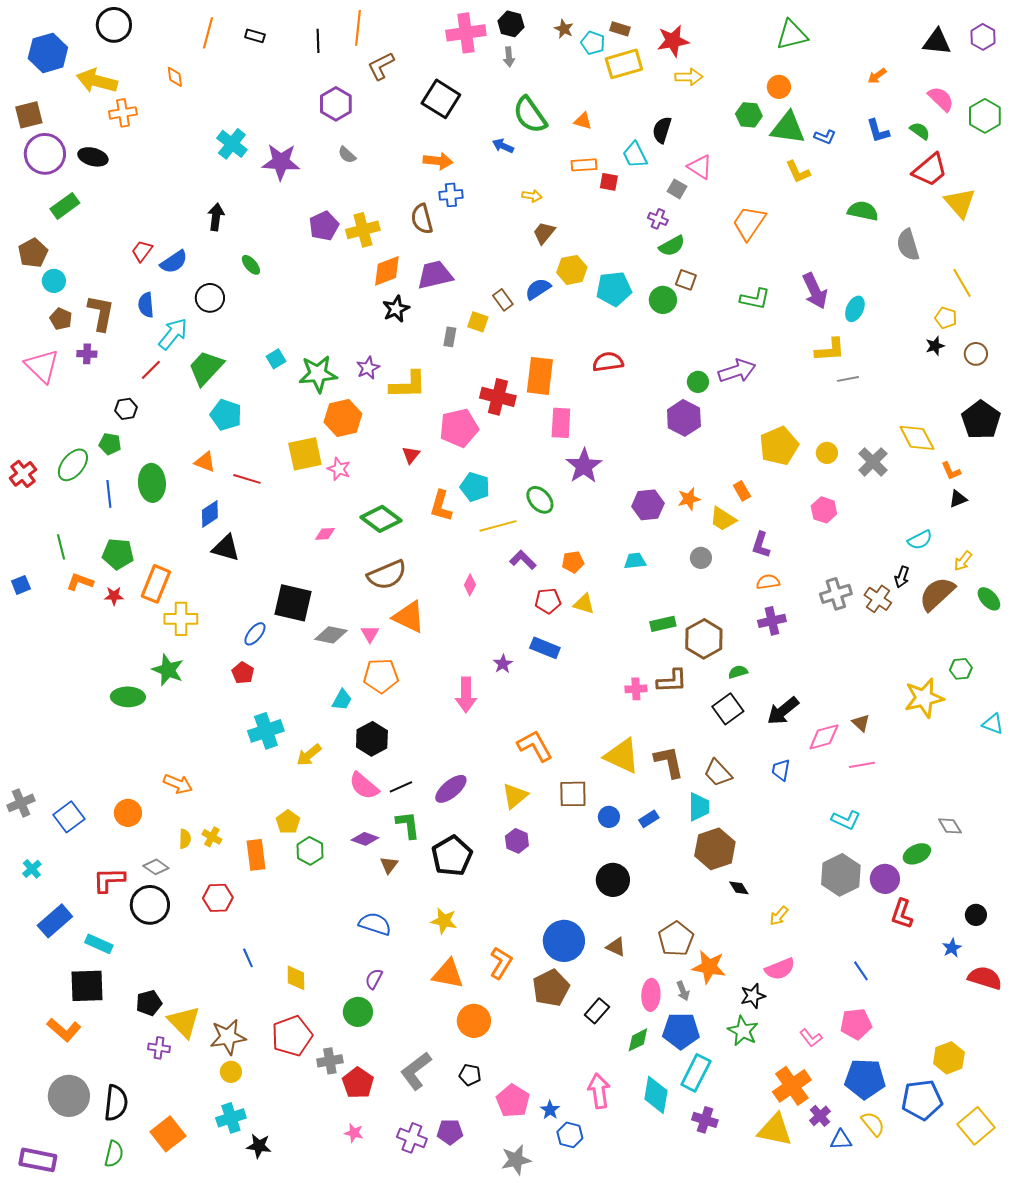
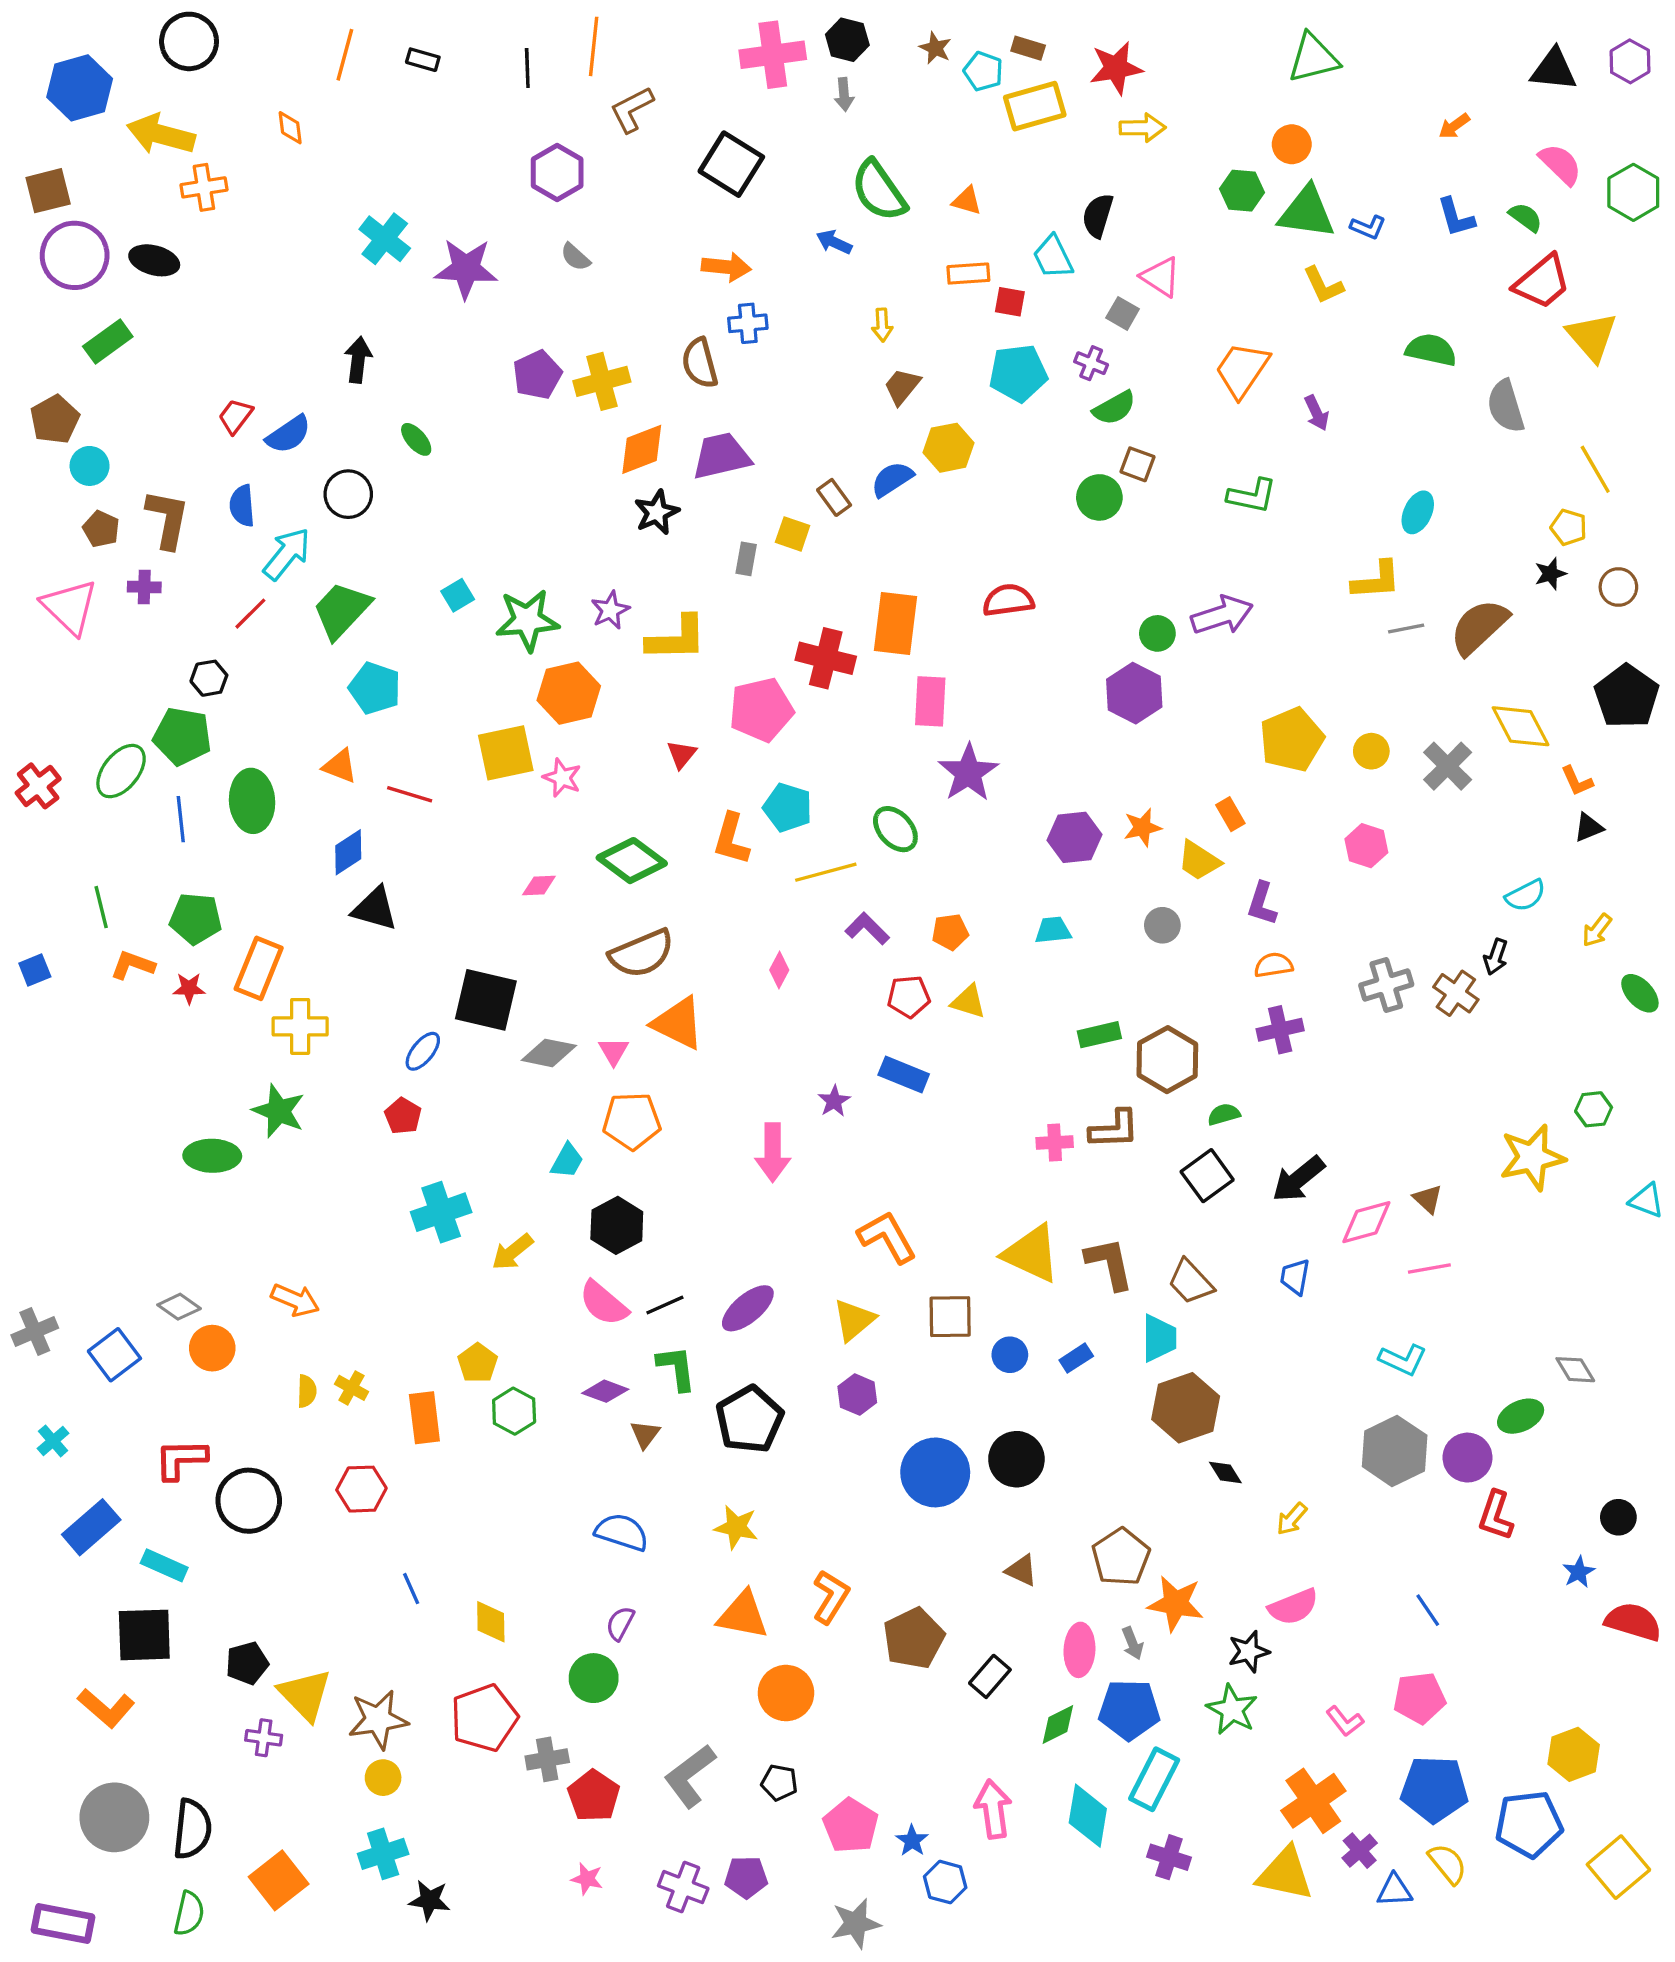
yellow arrow: (532, 196) -> (882, 325), turned 78
cyan pentagon: (614, 289) -> (1018, 373), moved
purple arrow: (815, 291) -> (1317, 413), moved, size x0.6
green pentagon: (110, 444) -> (182, 736), size x1.6
brown semicircle: (937, 594) -> (1479, 627), moved
gray diamond: (156, 867) -> (179, 1307), moved
blue circle: (564, 941) -> (935, 1472), moved

